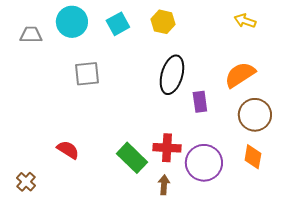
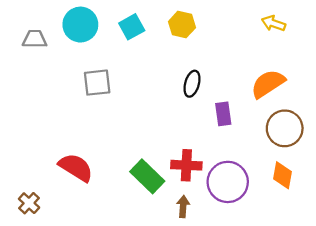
black ellipse: (172, 75) -> (192, 84), size x0.6
red semicircle: (68, 150) -> (76, 167), size x1.4

